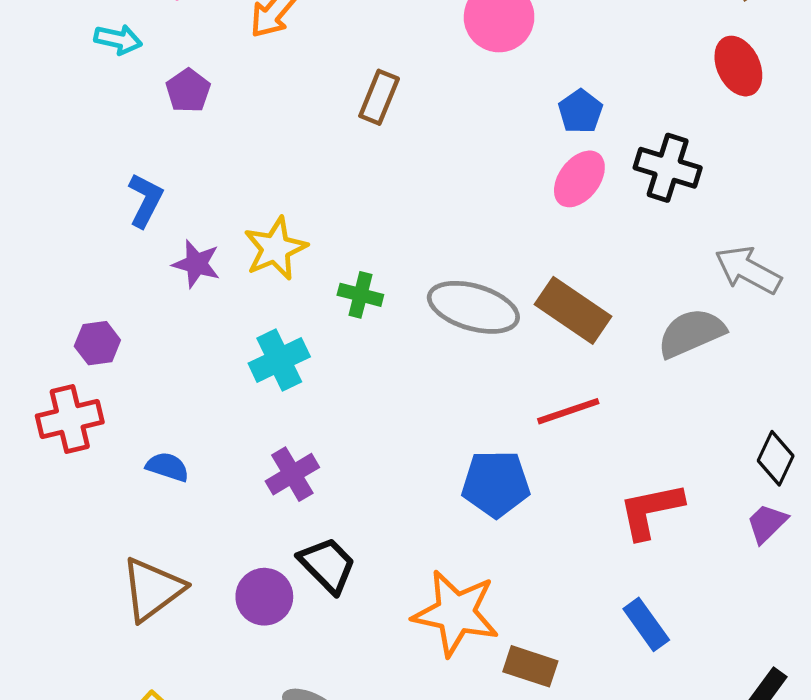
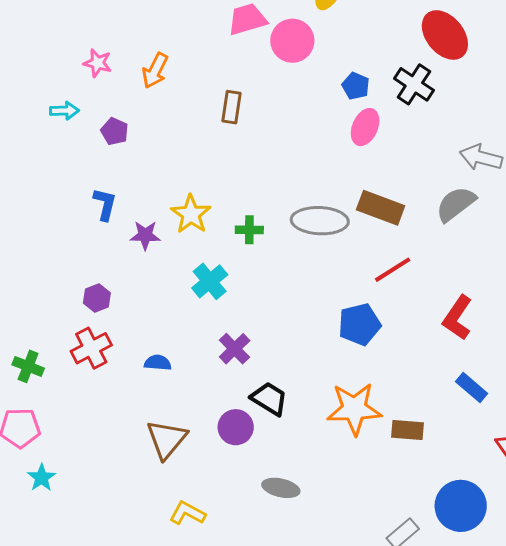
red ellipse: (738, 66) -> (445, 35), size x1.4
black cross: (668, 168) -> (414, 84), moved, turned 30
red L-shape: (651, 511) -> (457, 318), turned -30

